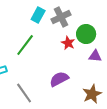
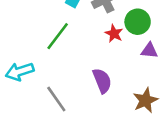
purple semicircle: (59, 79) -> (102, 81), turned 96

